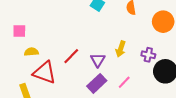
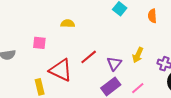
pink square: (19, 31) -> (39, 43), moved
yellow semicircle: (31, 52) -> (68, 24), moved

